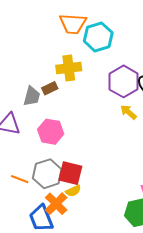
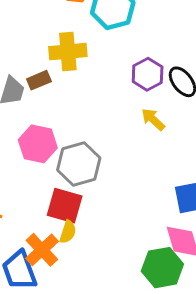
purple hexagon: (124, 81) -> (148, 74), size x0.7
gray hexagon: (47, 174) -> (79, 164), moved
yellow semicircle: (73, 191) -> (68, 232), turned -49

